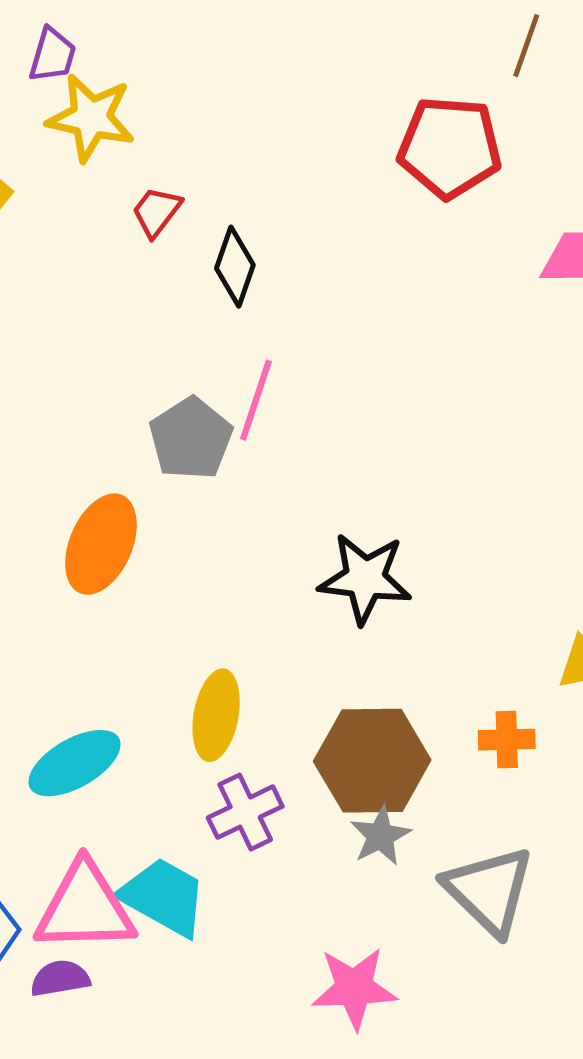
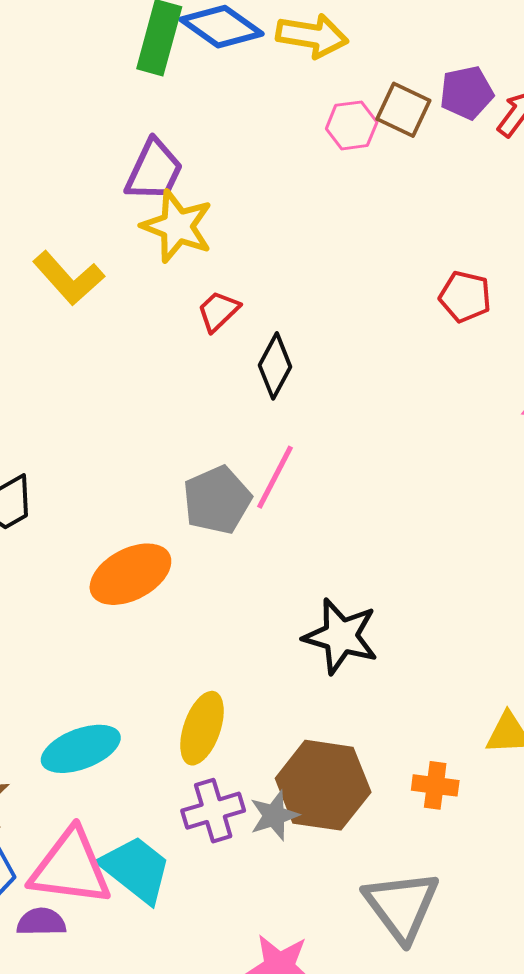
purple trapezoid: (52, 55) -> (154, 170), size x1.4
red pentagon: (450, 147) -> (465, 297), size x0.6
orange ellipse: (101, 544) -> (130, 574), turned 30
gray star: (380, 836) -> (274, 815), moved

